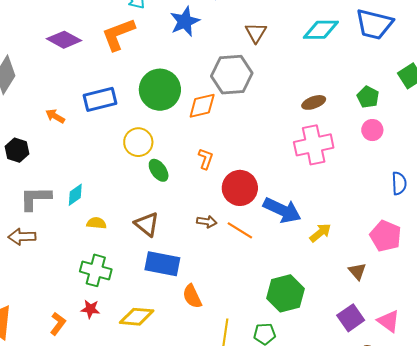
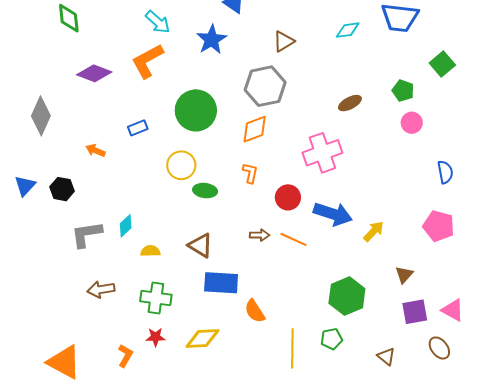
cyan diamond: (321, 30) -> (348, 30), size x0.7
brown triangle: (256, 33) -> (284, 41), turned 35
blue rectangle: (100, 99) -> (138, 128), size x0.6
orange diamond: (202, 106) -> (255, 129), moved
pink cross: (314, 145) -> (322, 153), moved
green ellipse: (159, 170) -> (205, 191), turned -40
red circle: (240, 188) -> (288, 197), size x0.7
brown arrow: (22, 237) -> (101, 289), moved
brown triangle: (357, 271) -> (404, 275), moved, turned 30
purple square: (351, 318) -> (415, 312), turned 32

